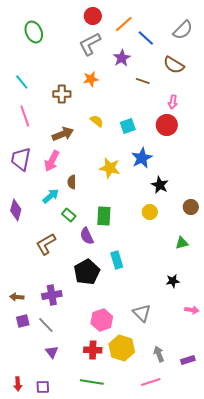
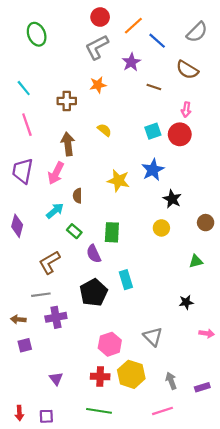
cyan square: (128, 126) -> (153, 131), moved
brown arrow: (63, 134) -> (68, 144), turned -75
gray line: (46, 325) -> (41, 295), moved, turned -54

